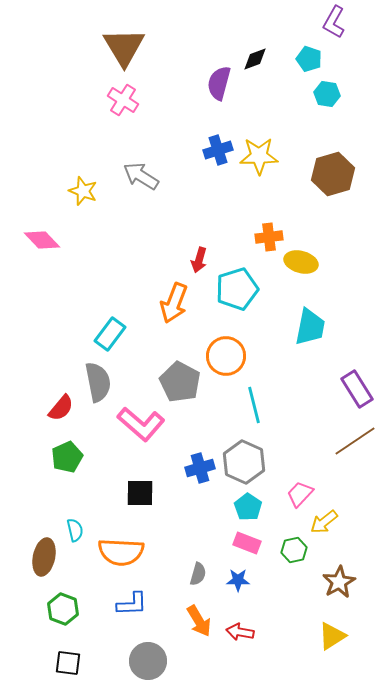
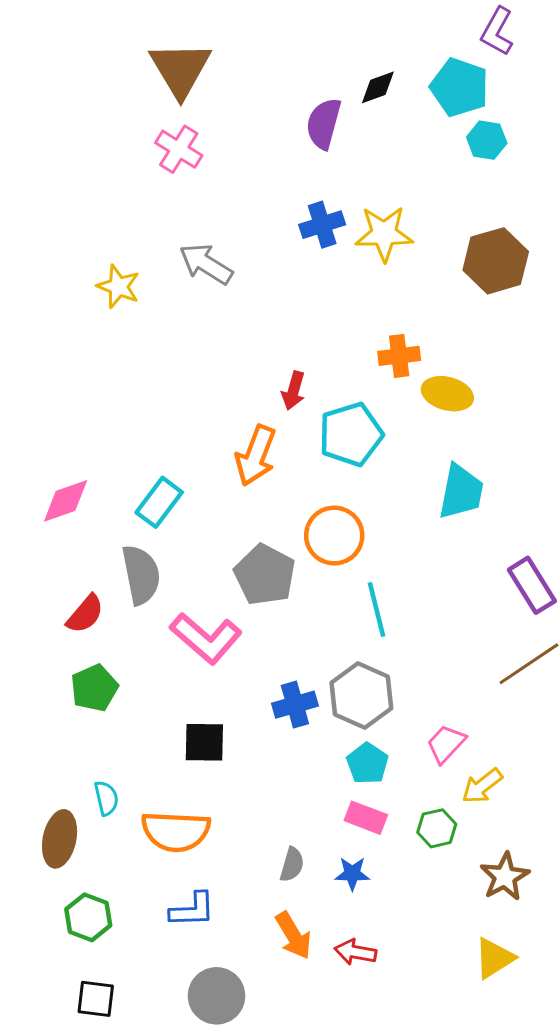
cyan pentagon: (309, 59) -> (459, 87), size x1.5
pink diamond: (42, 240) -> (66, 501), moved, turned -66

